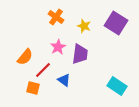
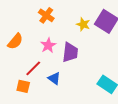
yellow star: (84, 26) -> (83, 24), moved
orange semicircle: (25, 57) -> (15, 41), moved

